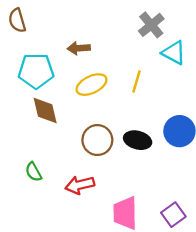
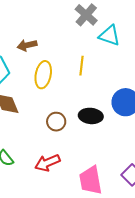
yellow ellipse: (91, 85) -> (43, 75), turned -44
brown circle: (97, 140) -> (56, 122), size x0.7

